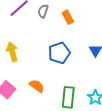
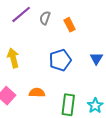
orange semicircle: (37, 86) -> (37, 93), turned -35

